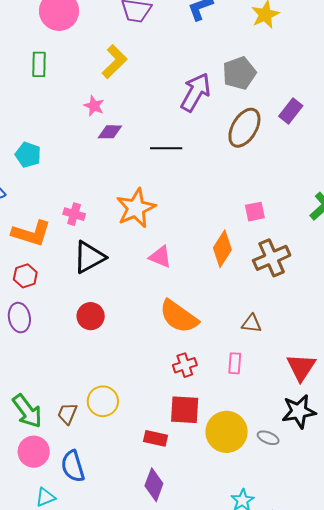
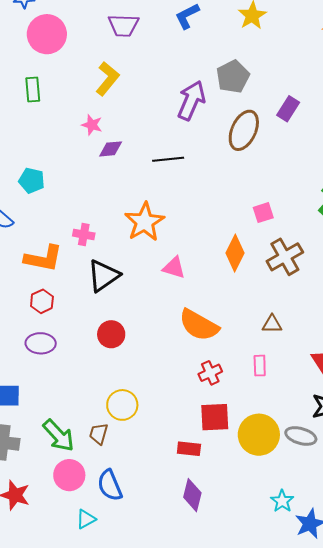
purple ellipse: (19, 318) -> (41, 343), turned -72
yellow circle: (103, 401) -> (122, 405), moved
gray ellipse: (268, 438) -> (301, 436), size x1.4

